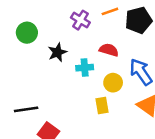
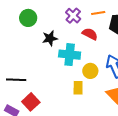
red semicircle: (109, 50) -> (90, 34), moved
cyan cross: (85, 68) -> (70, 55), size x1.5

